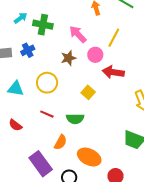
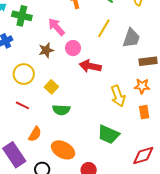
yellow line: (114, 38) -> (104, 28), moved
yellow square: (88, 92) -> (51, 87), moved
green semicircle: (75, 119) -> (61, 110), moved

